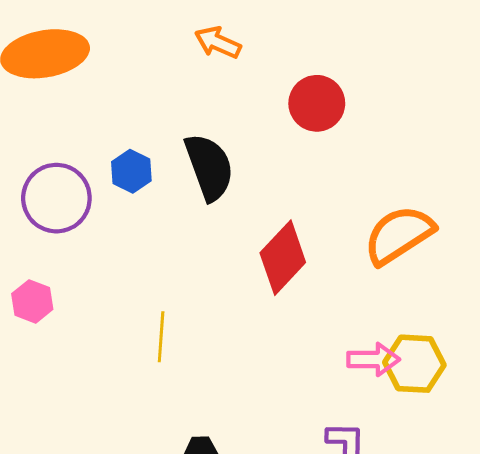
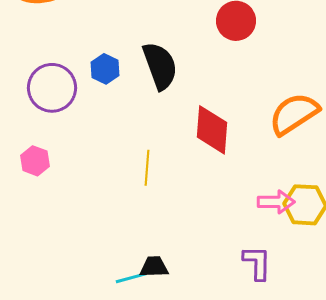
red diamond: (283, 258) -> (212, 130), turned -39
yellow line: (161, 337) -> (147, 168), moved

